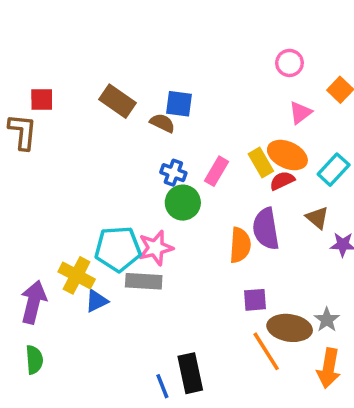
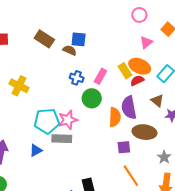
green circle: (183, 203) -> (92, 98), moved
yellow cross: (77, 275) -> (19, 86), moved
brown ellipse: (290, 328) -> (144, 132), moved

